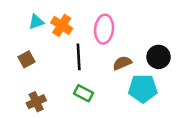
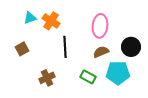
pink ellipse: (104, 29) -> (100, 26), moved
green rectangle: (83, 93) -> (88, 77), moved
brown cross: (36, 102) -> (47, 78), moved

